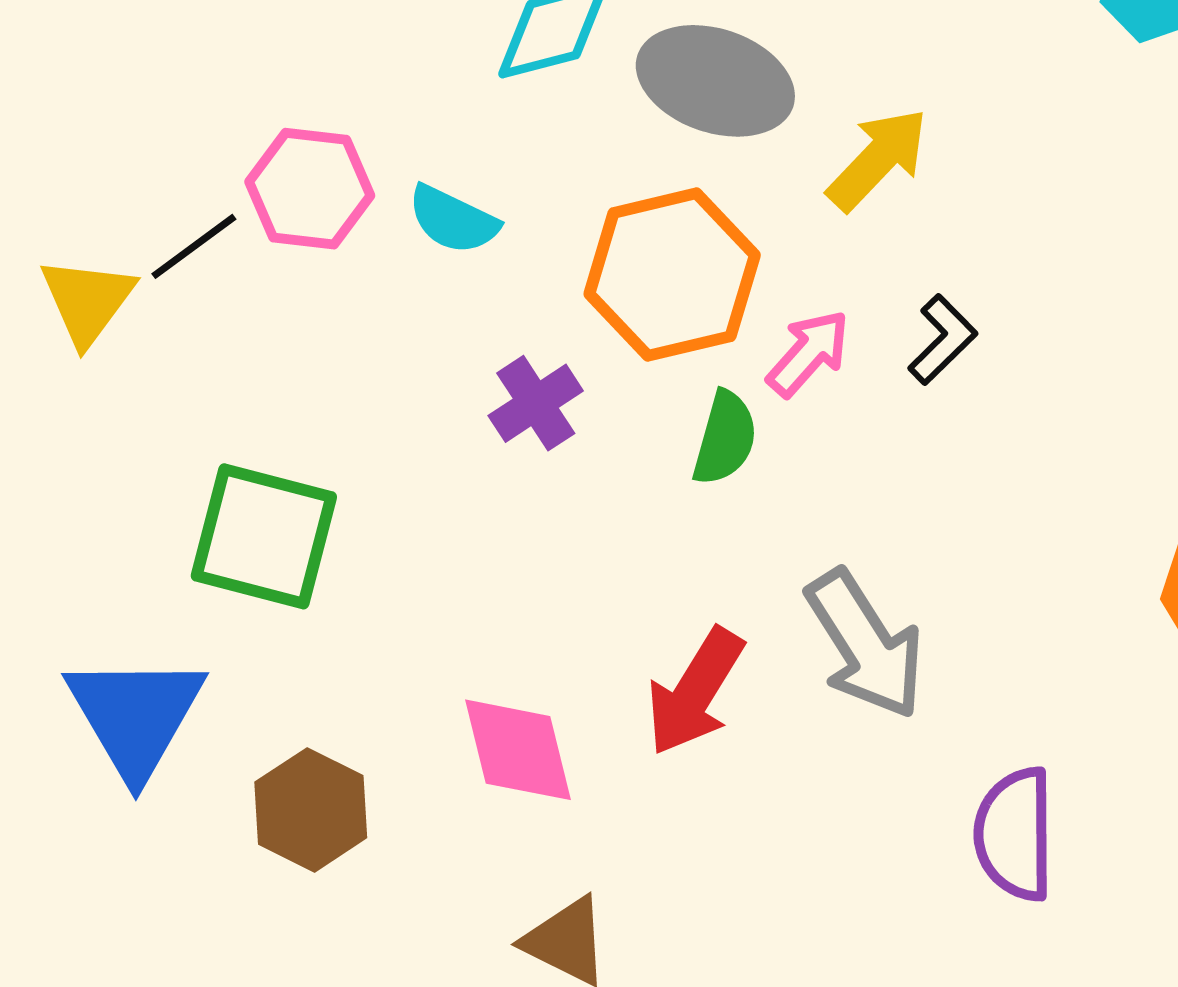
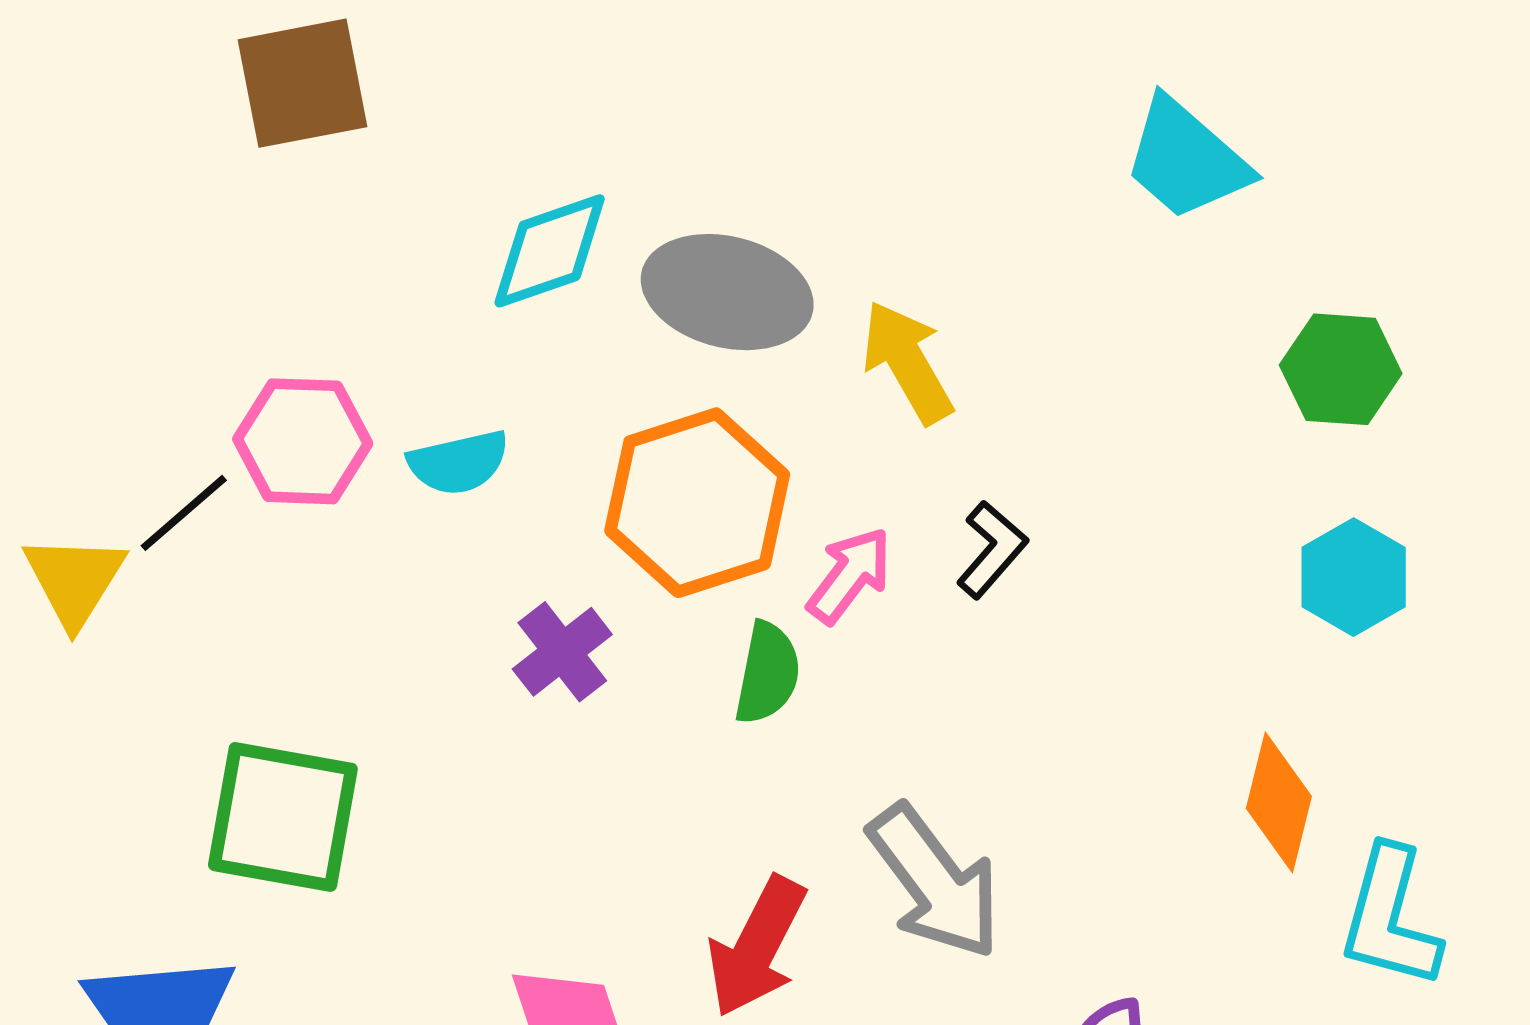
yellow arrow: (878, 159) -> (907, 362), turned -69
cyan semicircle: (453, 220) -> (459, 462), turned -34

